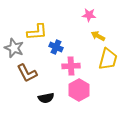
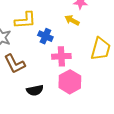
yellow arrow: (98, 36) -> (72, 20), moved

